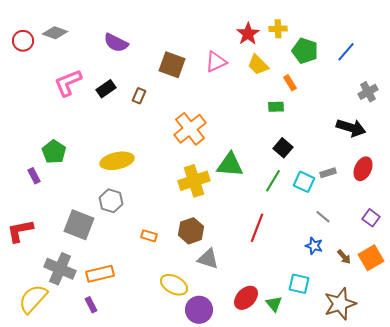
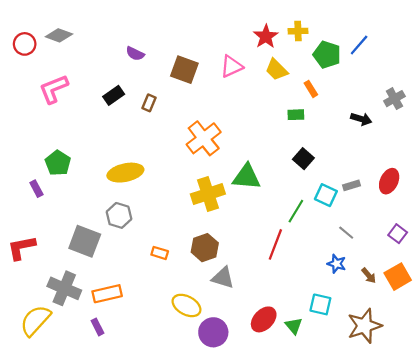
purple semicircle: (116, 43) -> (135, 54), moved, size x0.7
blue line: (346, 52) -> (359, 45), moved
pink L-shape: (68, 83) -> (54, 89), moved
black arrow: (351, 128) -> (361, 119), moved, size x0.7
green line: (273, 181) -> (296, 211), moved

